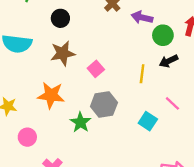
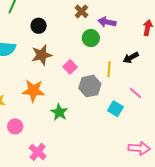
green circle: (163, 35) -> (91, 38), moved
gray hexagon: (104, 105) -> (90, 86), moved

